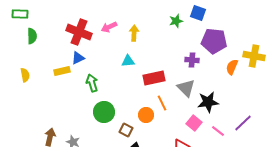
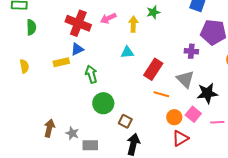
green star: (176, 21) -> (153, 12), moved
red rectangle: (154, 78) -> (153, 69), turned -45
orange line: (162, 103) -> (161, 94), turned -49
orange circle: (146, 115) -> (174, 117), moved
pink line: (218, 131) -> (217, 122), turned -40

